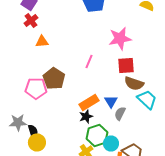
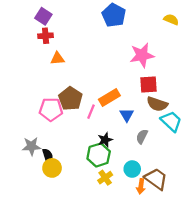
red cross: (31, 20) -> (46, 36), turned 32
pink line: (89, 62) -> (91, 112), moved
orange rectangle: (89, 102) -> (109, 98), moved
blue triangle: (111, 102) -> (127, 115), moved
green hexagon: (97, 136) -> (99, 155), moved

